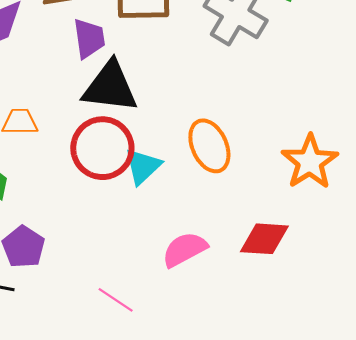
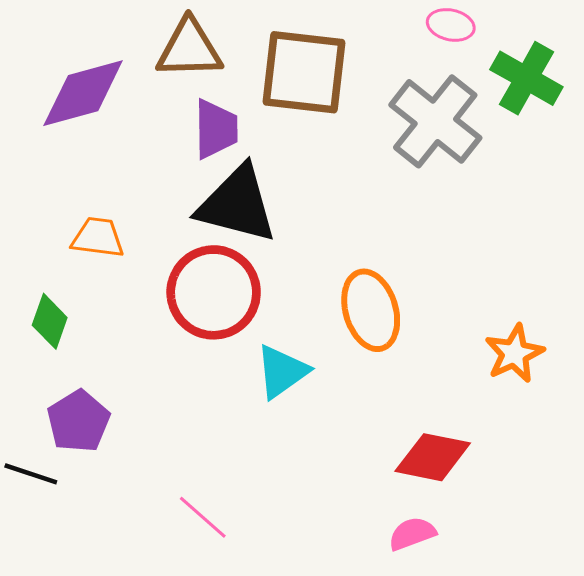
orange star: (310, 162) -> (514, 353), size x0.7
cyan triangle: (143, 166) -> (282, 372), moved
pink semicircle: (185, 249) -> (412, 534), moved, size x0.7

